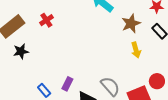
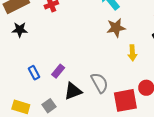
brown star: (131, 23) -> (116, 28), moved

